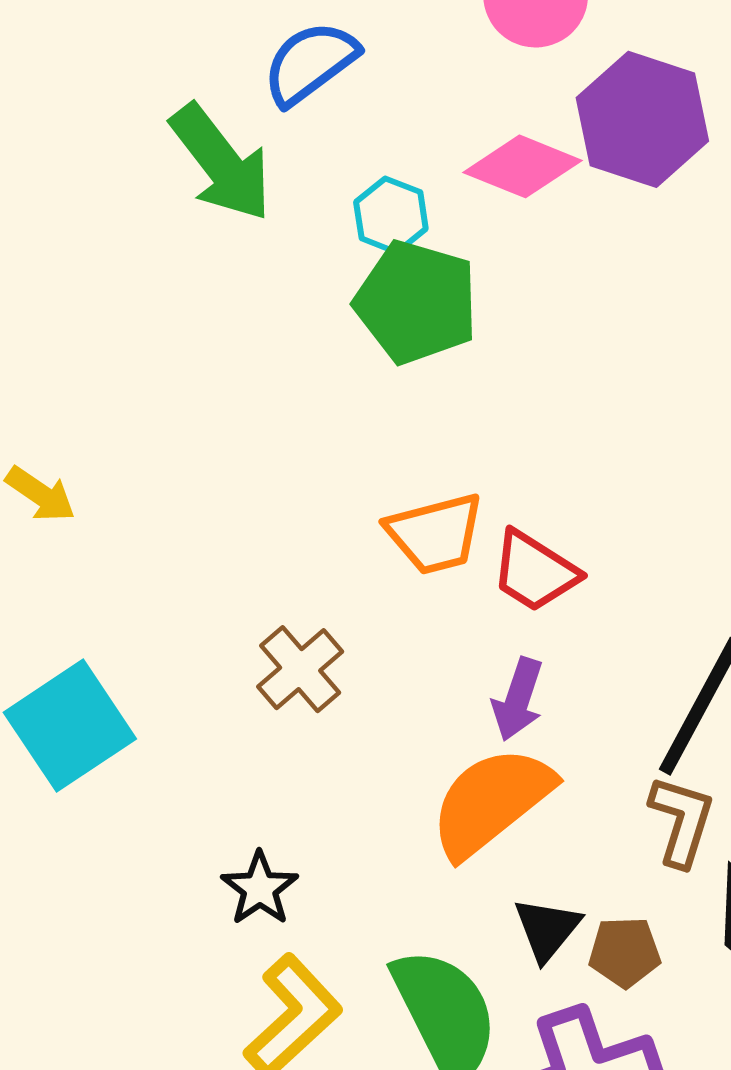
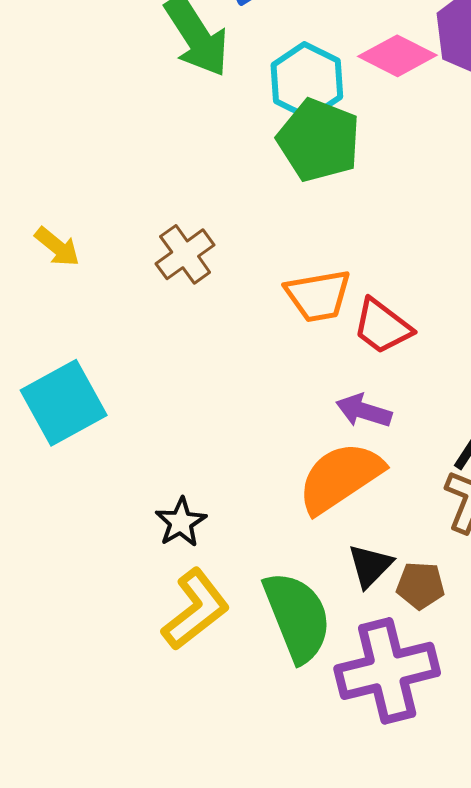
cyan hexagon: (391, 215) -> (307, 81), size x1.5
brown cross: (300, 669) -> (185, 254), moved
purple arrow: (518, 699) -> (364, 411), turned 84

